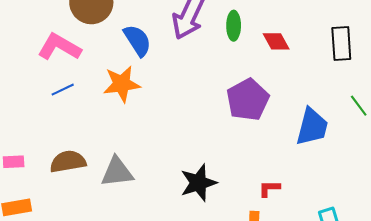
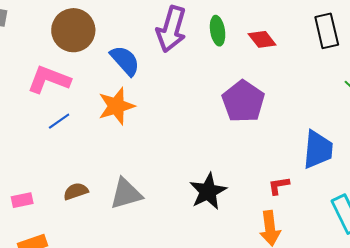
blue trapezoid: (312, 127) -> (318, 150), moved
brown semicircle: (68, 162) -> (76, 191), size x0.7

